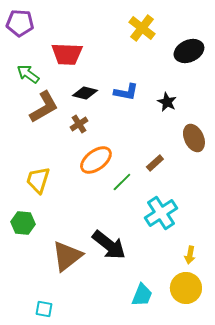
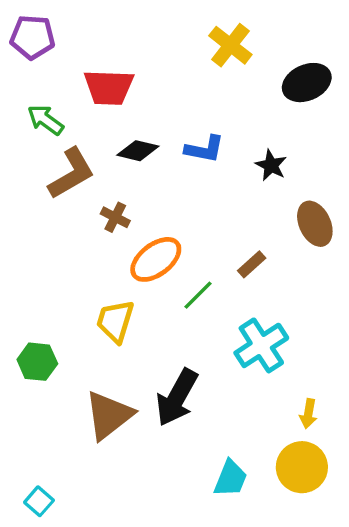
brown cross: (79, 124) -> (115, 217), moved, turned -30
yellow trapezoid: (38, 180) -> (115, 321), moved
black arrow: (109, 245) -> (177, 397), turned 81
cyan square: (44, 309) -> (39, 501), moved, turned 30

